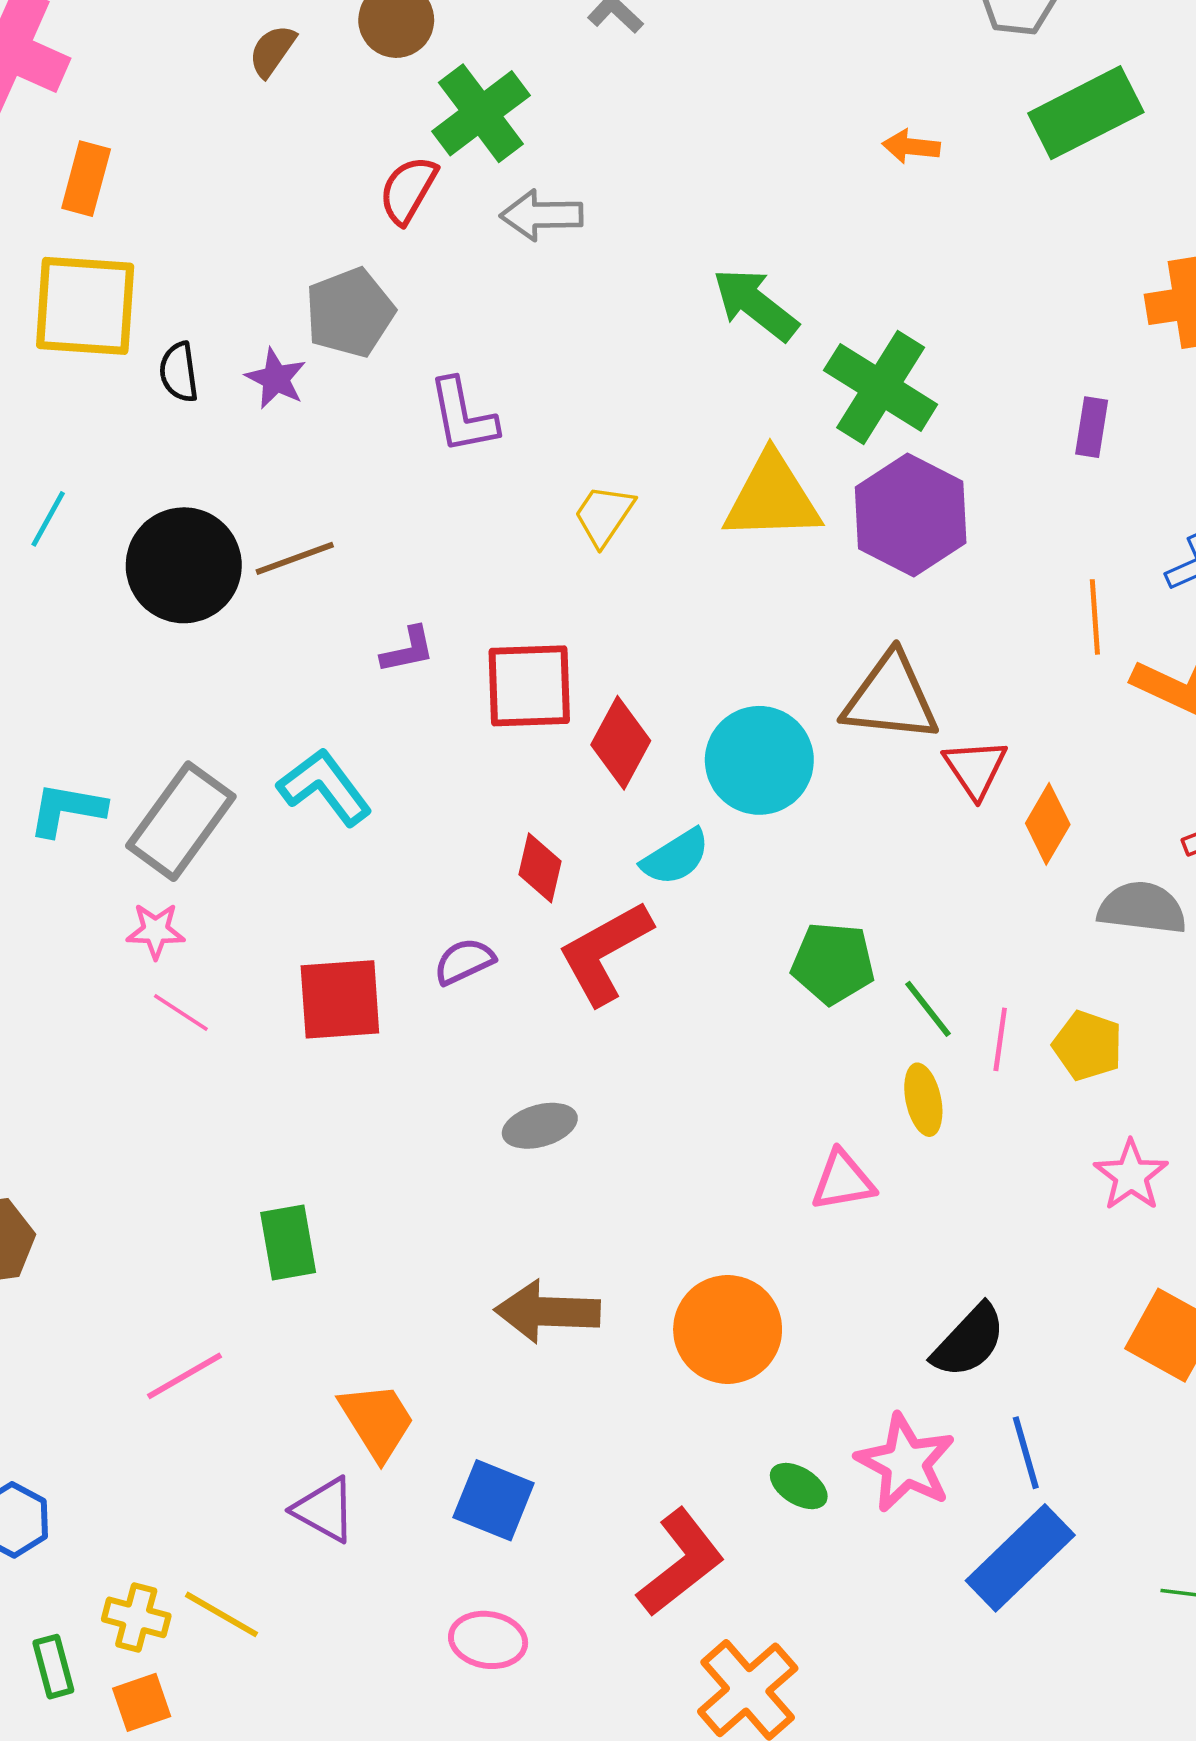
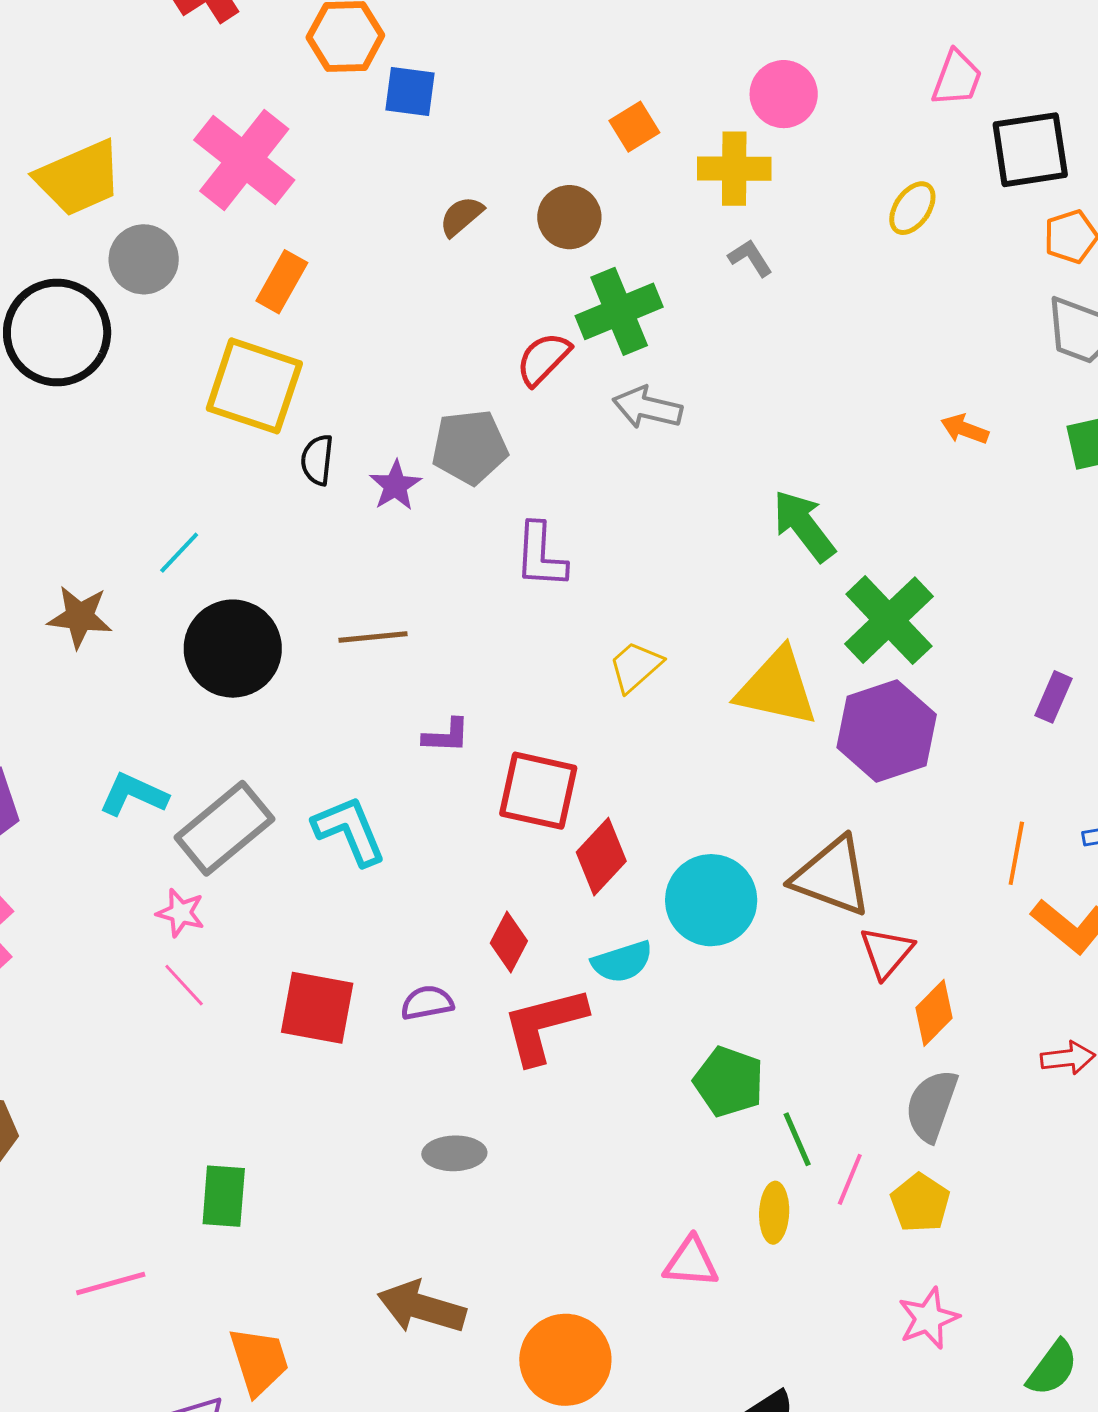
black circle: (184, 565) -> (233, 649), moved
gray semicircle: (1142, 908) -> (931, 1106), moved, turned -92

